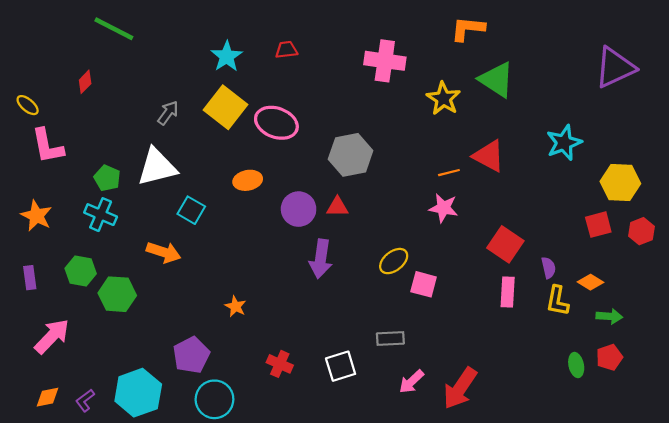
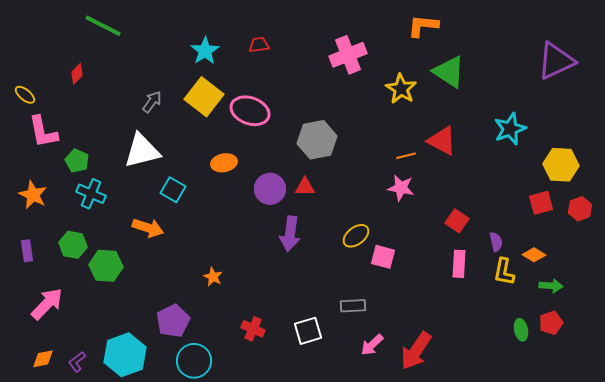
pink cross: (385, 61) -> (348, 55), turned -30
green pentagon: (107, 178) -> (77, 161), moved
red square: (505, 244) -> (457, 221), size x0.7

